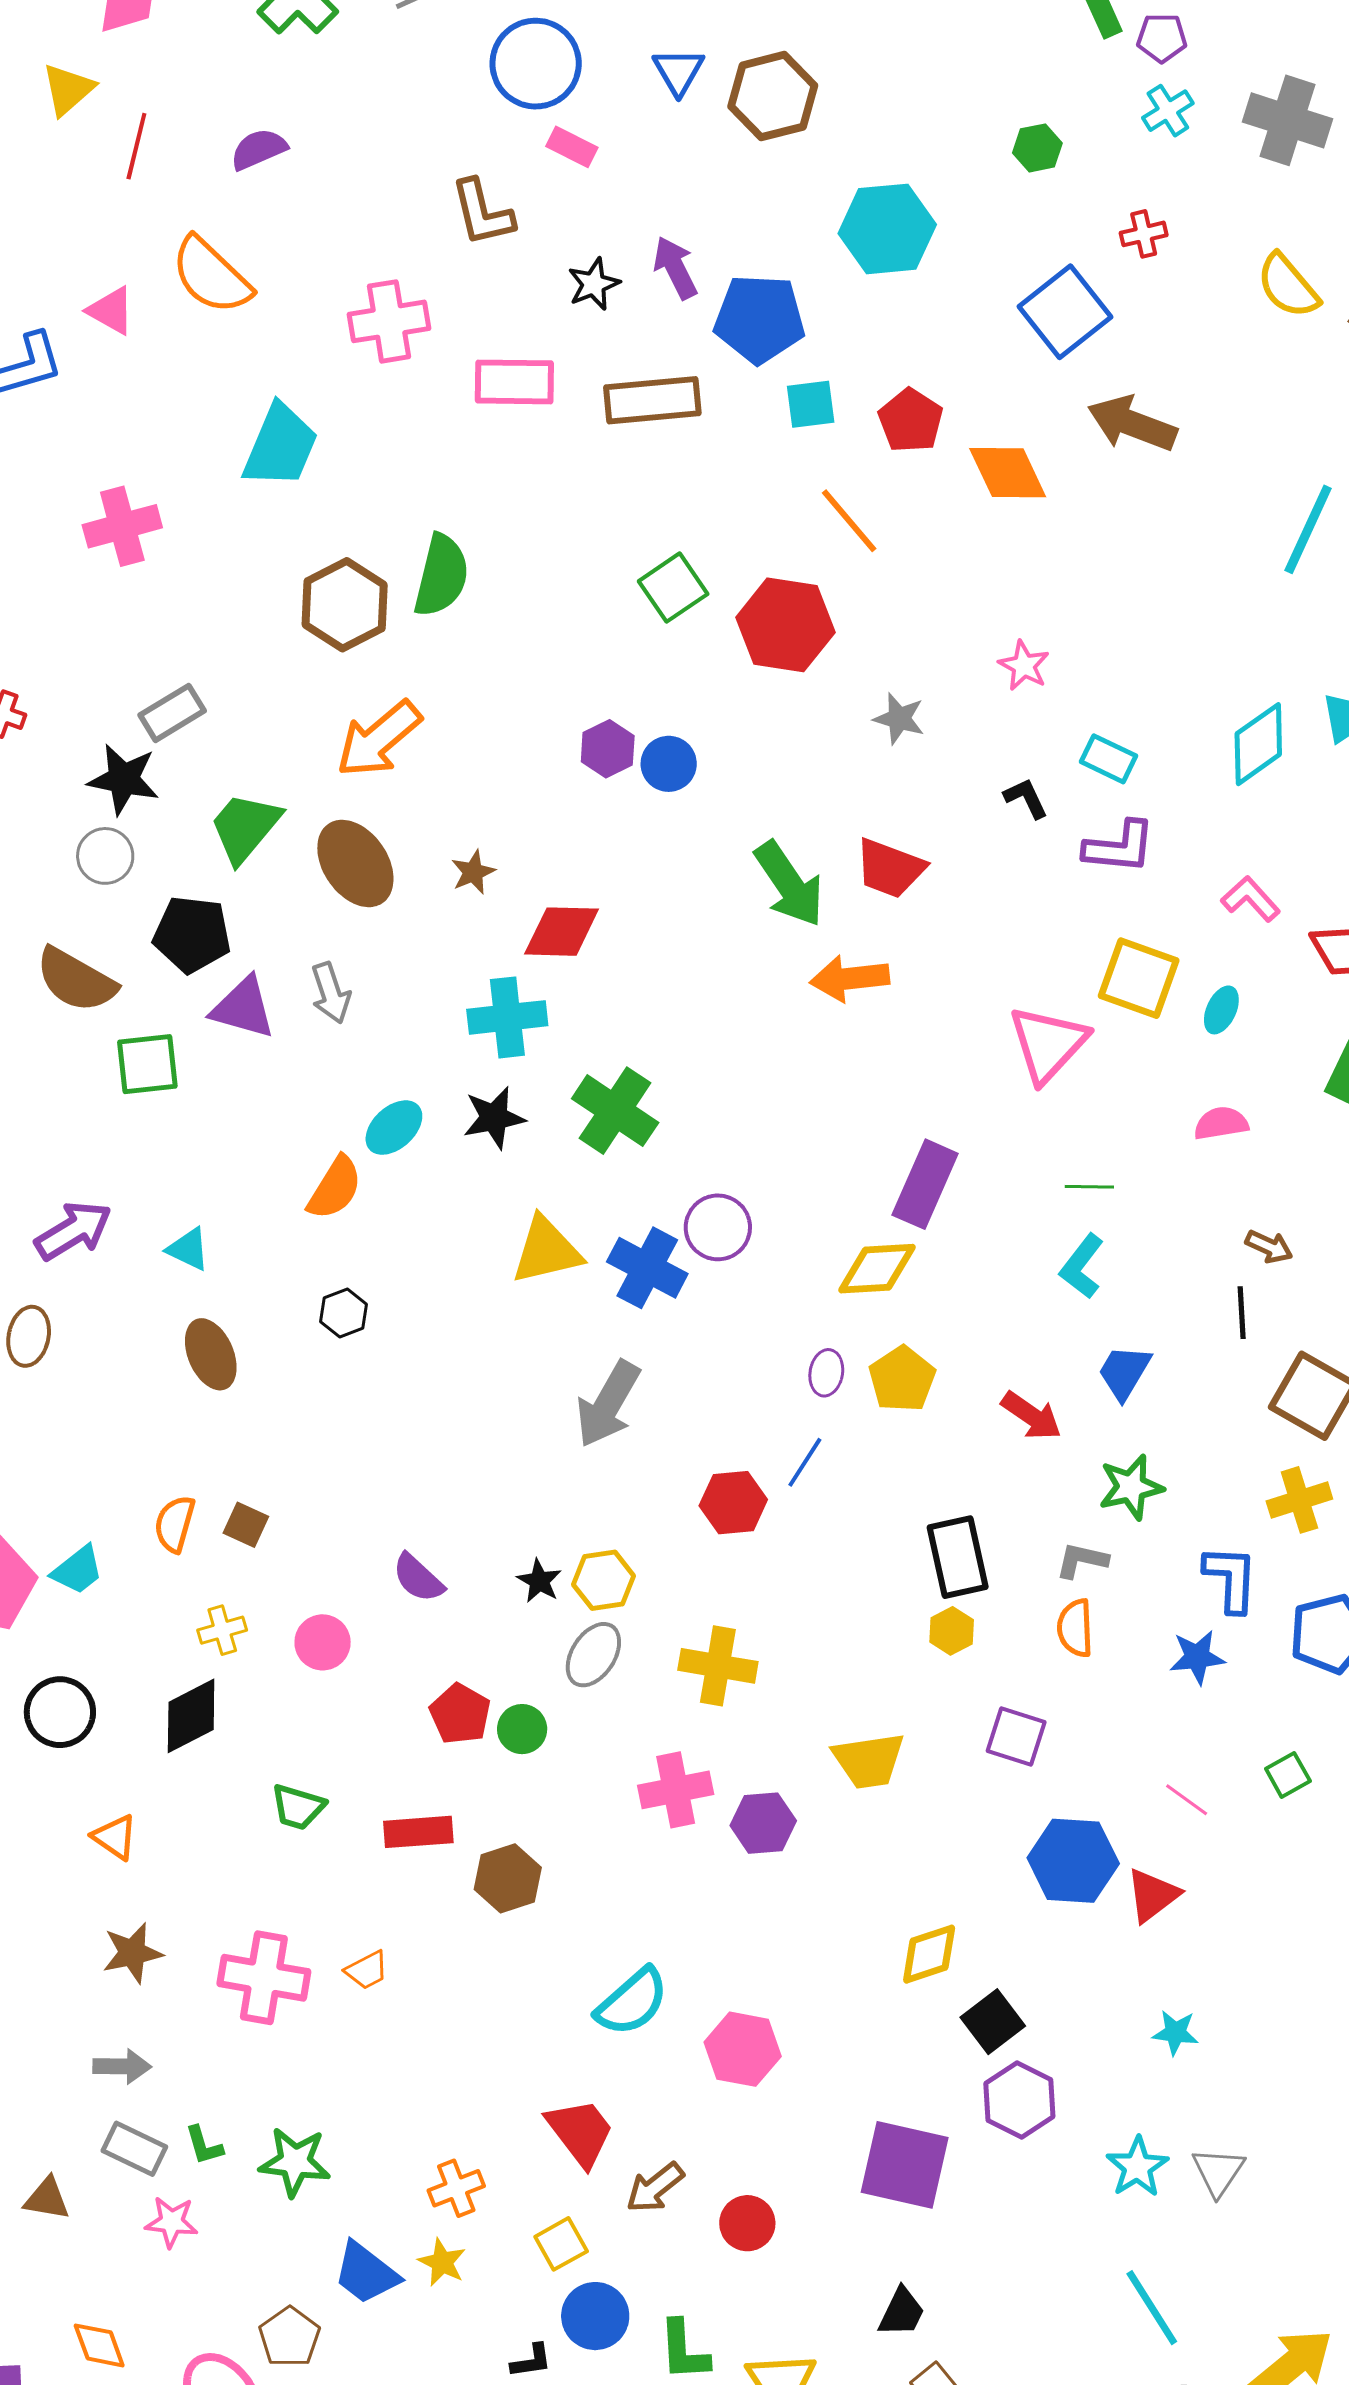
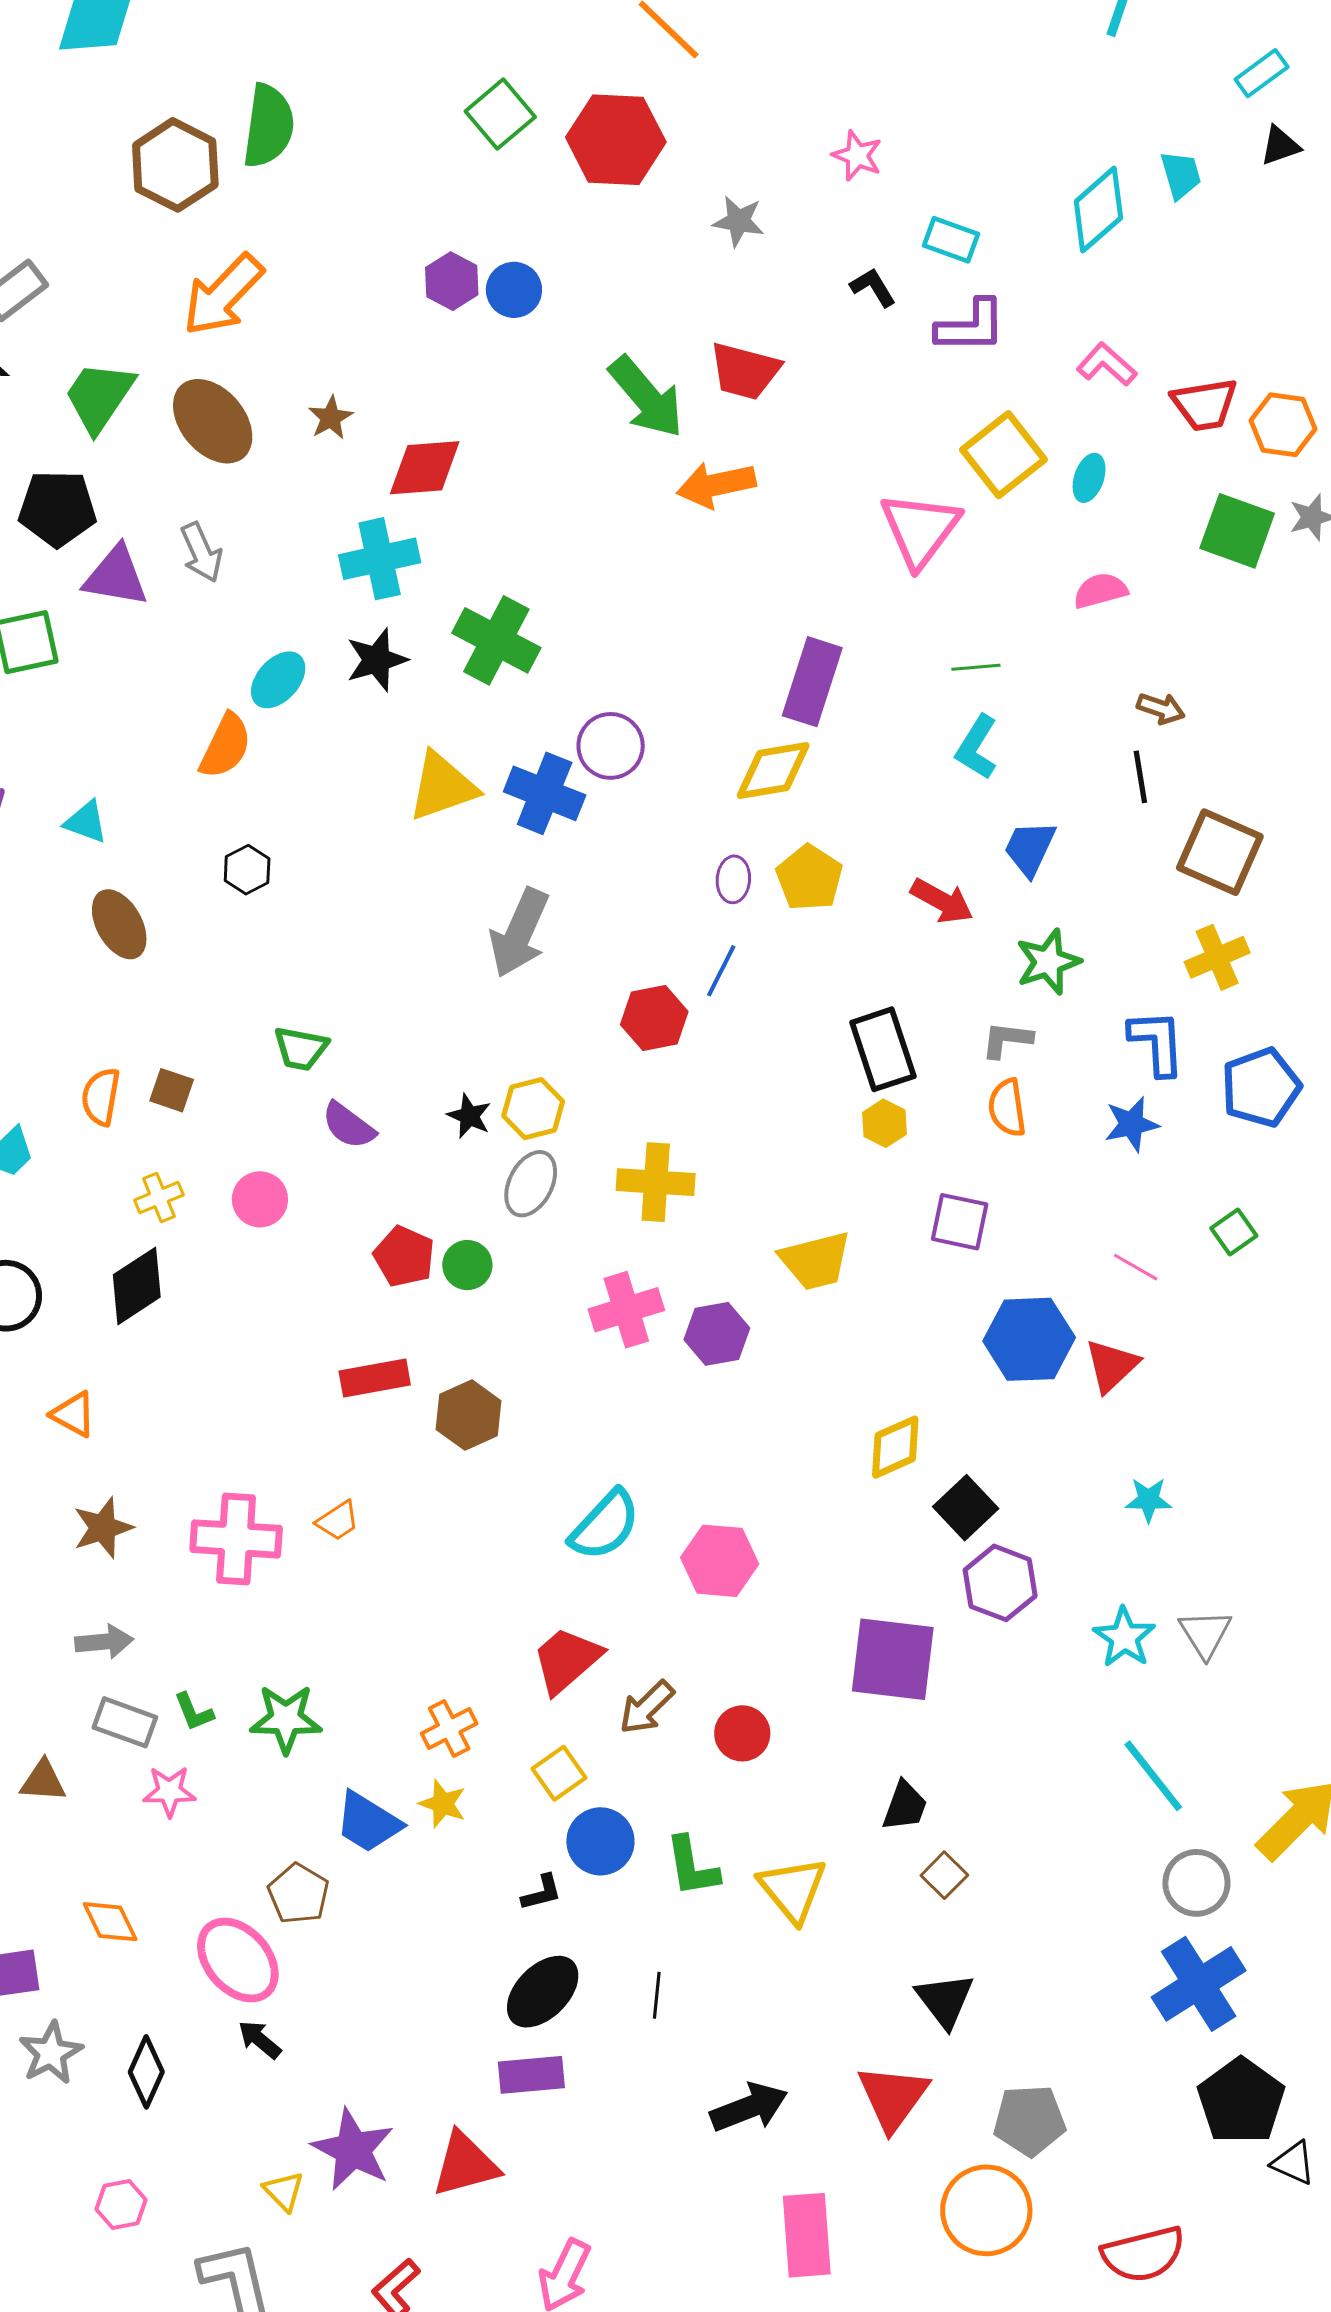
yellow square: (1139, 978) -> (1004, 455), turned 38
green trapezoid: (298, 1807) -> (301, 1048), moved
red trapezoid: (580, 2132) -> (567, 1660), turned -88

